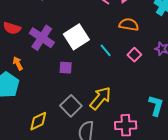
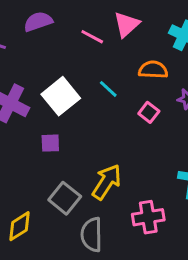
orange semicircle: (129, 25) -> (153, 70), moved
cyan line: (106, 50) -> (108, 89), moved

